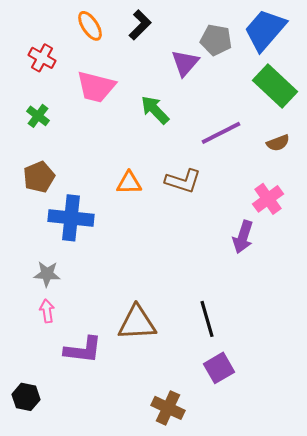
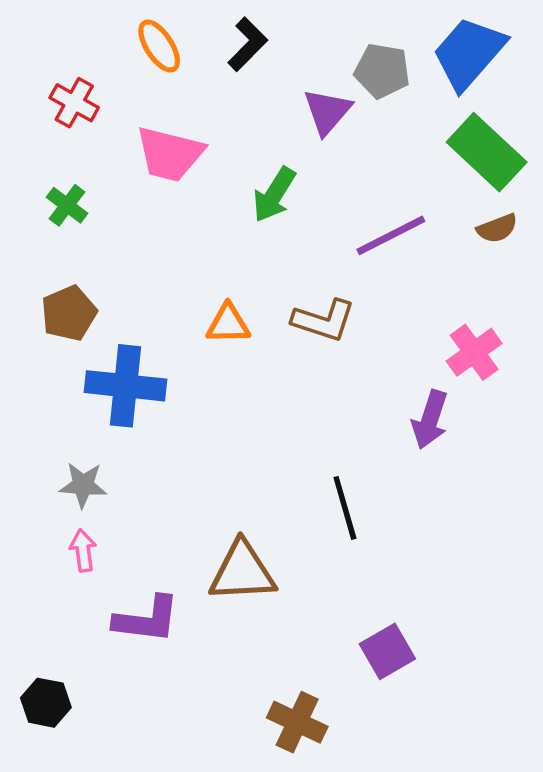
green arrow: (155, 110) -> (274, 195), turned -104
brown semicircle: (278, 143) -> (497, 228), moved
black line: (207, 319) -> (345, 508), moved

